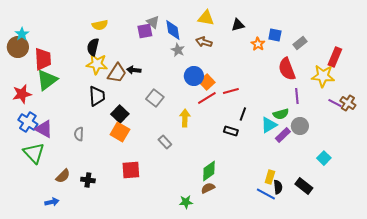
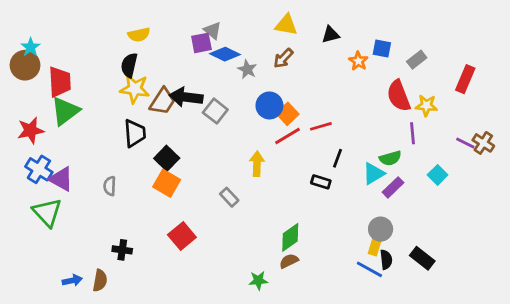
blue diamond: (173, 30) -> (225, 54), moved, turned -55
brown arrow: (204, 42) -> (283, 58), turned -63
black arrow: (134, 70) -> (186, 97), size x1.6
yellow star: (323, 76) -> (426, 105), moved, size x0.7
gray square: (155, 98) -> (215, 111), moved
gray circle: (300, 126) -> (381, 229), moved
cyan square: (324, 158) -> (438, 175), moved
red square: (131, 170) -> (182, 236), turned -36
brown semicircle: (63, 176) -> (100, 280), moved, turned -35

